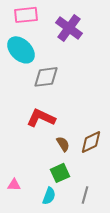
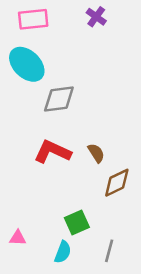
purple cross: (69, 28) -> (96, 17), moved, size x0.6
brown semicircle: (63, 144) -> (96, 153), moved

